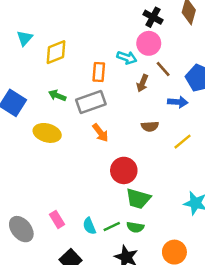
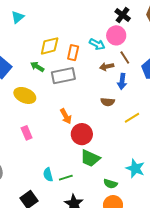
yellow diamond: (56, 52) -> (50, 46), moved
brown arrow: (142, 83) -> (107, 67), turned 48
blue arrow: (178, 102) -> (122, 81), moved, turned 84
orange arrow: (100, 133) -> (66, 116), moved
pink rectangle: (57, 219) -> (27, 133), moved
green semicircle: (135, 227) -> (110, 184), moved

